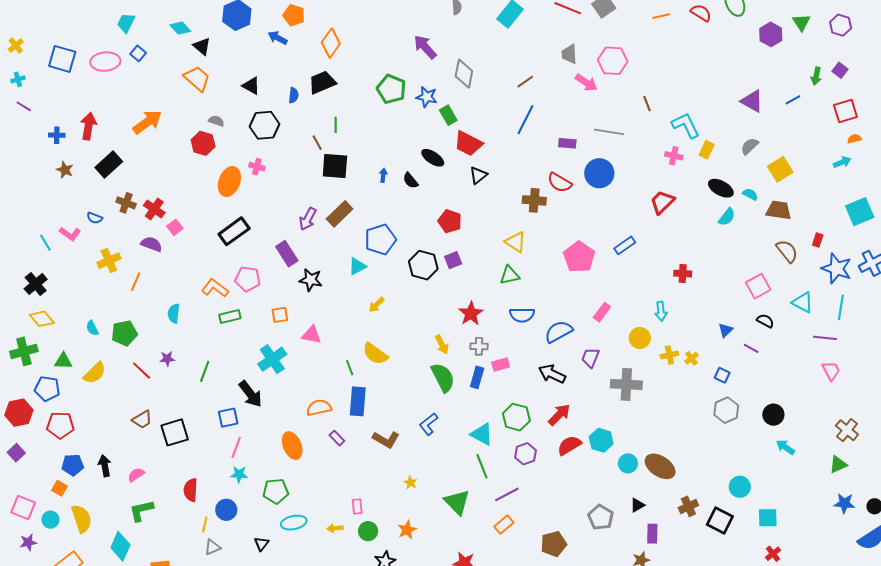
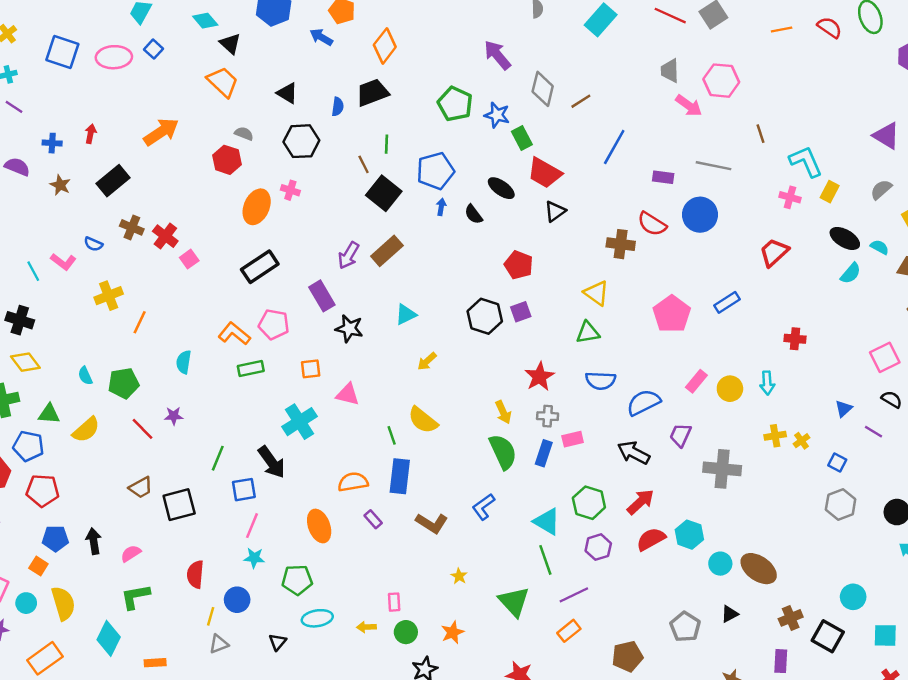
brown line: (525, 82) -> (581, 101), moved
red arrow: (88, 126) -> (91, 134), size x0.6
black square: (335, 166) -> (384, 193), turned 32
blue pentagon: (380, 240) -> (435, 171), moved
purple semicircle: (151, 244) -> (17, 167), moved
black cross: (36, 284) -> (20, 320), turned -35
yellow circle: (640, 338) -> (730, 389), moved
green line: (205, 371) -> (218, 458), moved
purple rectangle: (652, 534) -> (781, 661), moved

